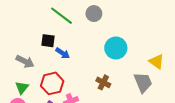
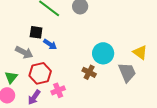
cyan circle: (116, 48) -> (103, 53), moved
gray arrow: (25, 62) -> (24, 52), moved

